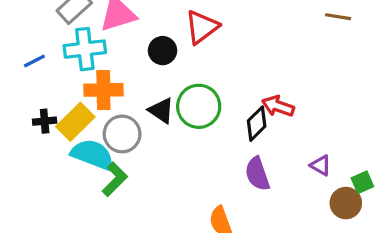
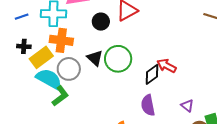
black cross: (45, 121) -> (24, 46), moved

